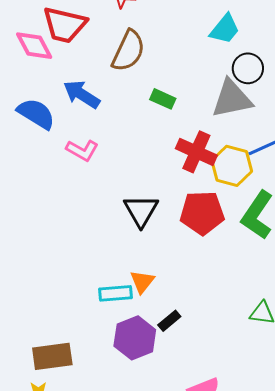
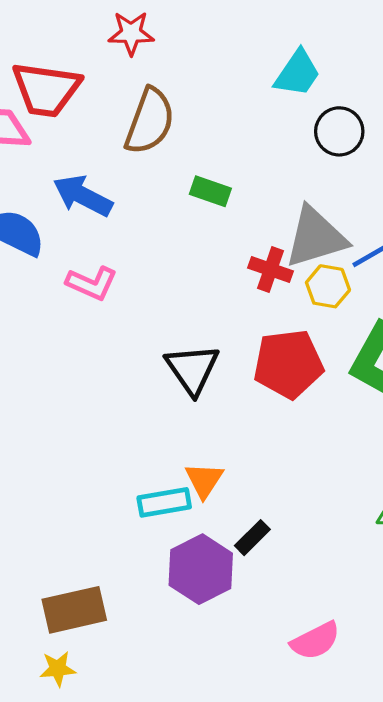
gray triangle: (232, 99) -> (316, 237), moved
red cross: (196, 152) -> (271, 270), size x0.7
yellow hexagon: (232, 166) -> (328, 286), size x0.7

